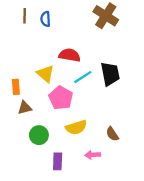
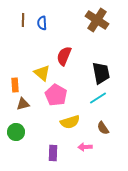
red semicircle: (70, 55) -> (64, 56), turned -78
cyan line: (83, 77) -> (98, 98), moved
green circle: (39, 135) -> (16, 132), moved

